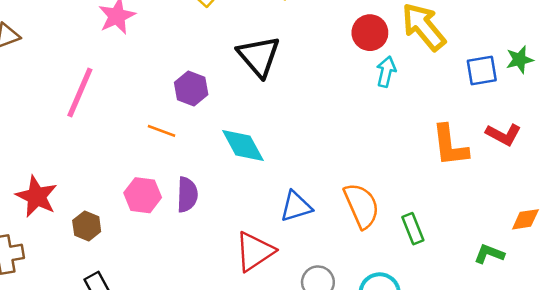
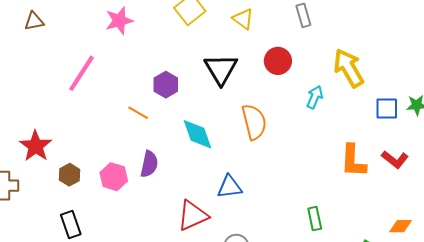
red circle: (370, 33) -> (278, 61), moved
pink hexagon: (143, 195) -> (114, 177), moved
orange semicircle: (362, 206) -> (254, 122), moved

